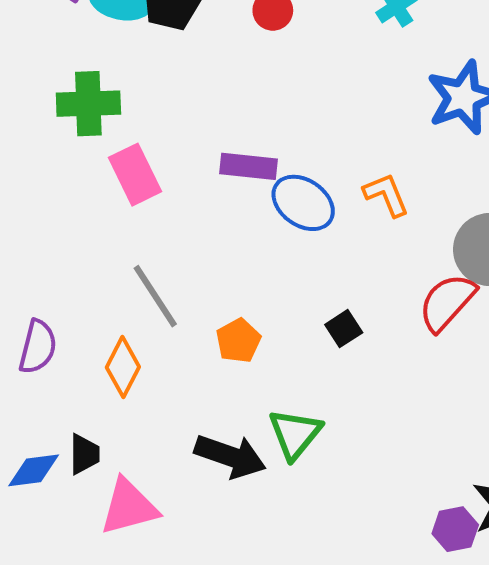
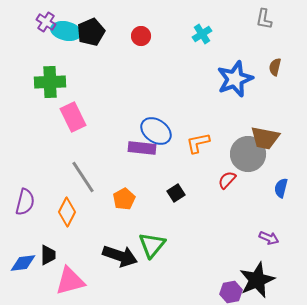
purple rectangle: (248, 166) -> (142, 148), moved
orange L-shape: (386, 195) -> (198, 143), moved, turned -80
red semicircle: (447, 302) -> (227, 180), size x0.6

